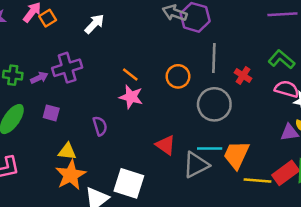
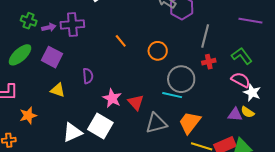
gray line: (214, 58) -> (205, 36), moved
red cross: (243, 75) -> (209, 62), turned 32
pink star: (131, 97) -> (112, 98), moved
purple square: (51, 113) -> (52, 57), size x1.5
cyan line: (210, 149) -> (172, 95), moved
orange star: (71, 175) -> (28, 115), moved, size x0.7

